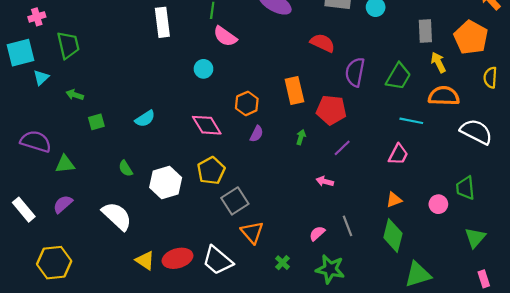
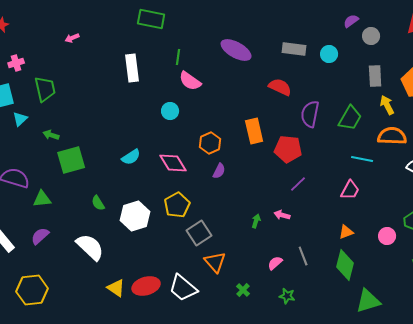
cyan semicircle: (145, 119) -> (131, 157), moved
green square: (96, 122) -> (71, 160), size x1.8
green arrow: (301, 137) -> (256, 221), moved
green star: (330, 269) -> (287, 296), size x0.6

